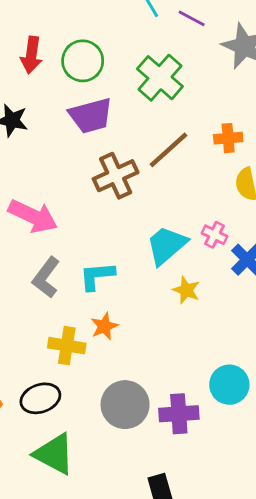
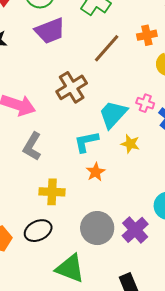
brown cross: (116, 176) -> (72, 87), moved
cyan L-shape: (97, 276) -> (86, 142), moved
orange star: (104, 326) -> (96, 172), moved
purple cross: (179, 414) -> (135, 230), turned -32
green triangle: (54, 454) -> (70, 268), moved

